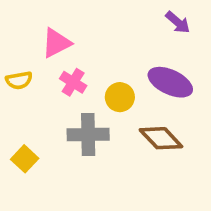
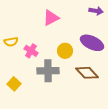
purple arrow: (178, 22) -> (96, 11), turned -32
pink triangle: (56, 43) -> (51, 18), moved
pink cross: (73, 82) -> (31, 51), moved

